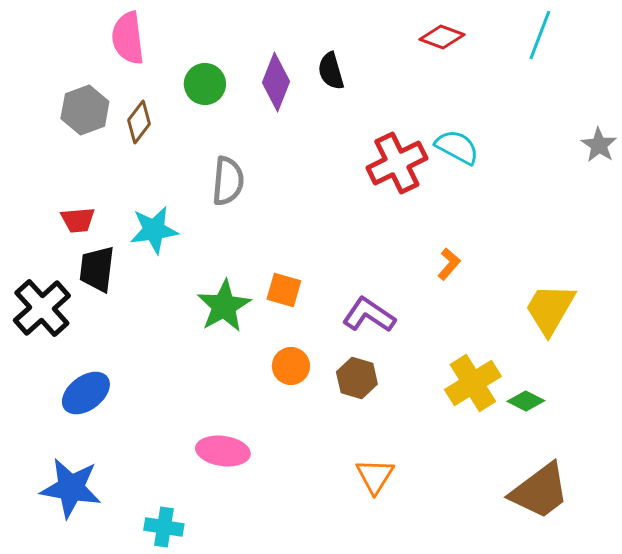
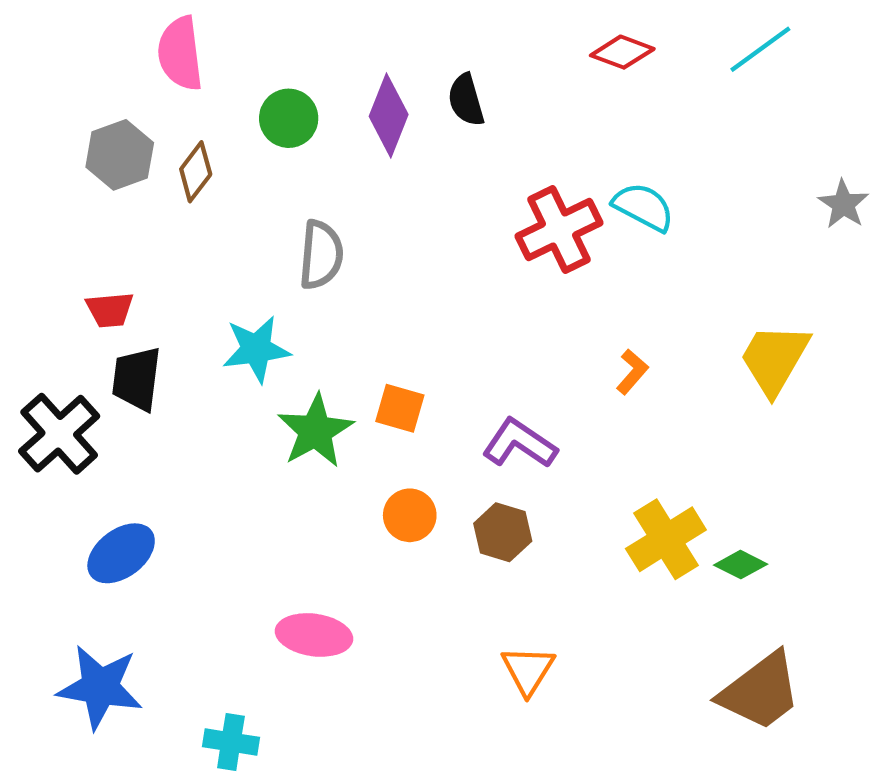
cyan line: (540, 35) -> (760, 49), turned 33
cyan star: (154, 230) -> (256, 349), moved
yellow trapezoid: (550, 309) -> (774, 359), moved

